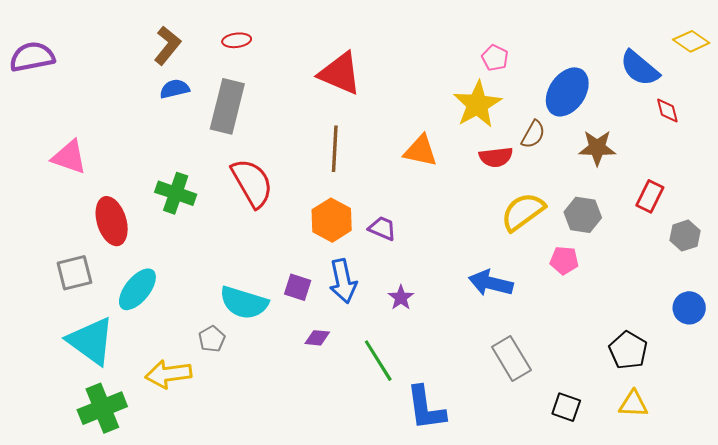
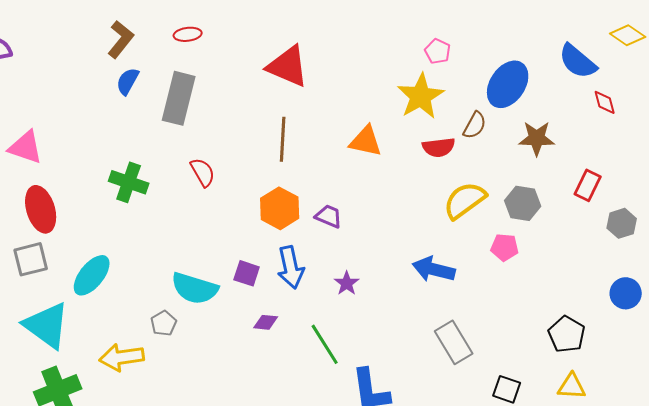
blue semicircle: (175, 89) -> (128, 81), turned -48
red semicircle: (252, 183) -> (203, 172), size x0.6
red ellipse: (112, 221) -> (41, 209), moved

